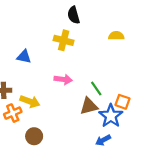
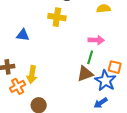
pink arrow: (63, 79) -> (96, 40), moved
green line: (96, 89) -> (90, 57), turned 56
yellow arrow: (30, 101) -> (32, 75), turned 84

